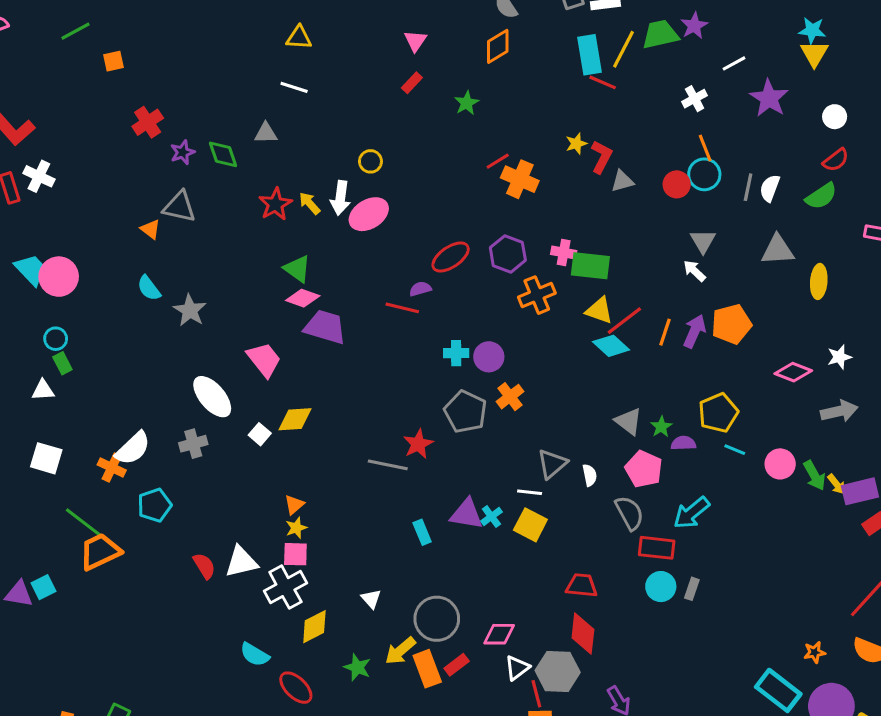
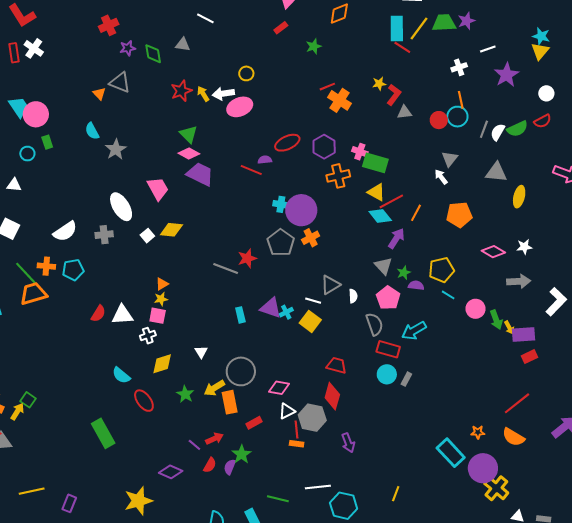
green semicircle: (821, 196) -> (517, 129), moved
white arrow: (340, 198) -> (223, 94), turned 65
purple arrow: (694, 331) -> (396, 238), moved
purple circle: (489, 357) -> (301, 210), size x1.6
green rectangle: (62, 363) -> (47, 142), moved
orange cross: (112, 468) -> (46, 266), moved, turned -30
red semicircle: (204, 566) -> (98, 314), turned 54
white cross: (285, 587) -> (148, 336), size x0.6
red rectangle: (457, 665) -> (254, 423), moved

